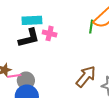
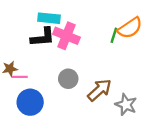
pink cross: (50, 33) -> (66, 36), size x1.6
gray circle: (26, 81) -> (68, 79), moved

